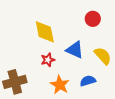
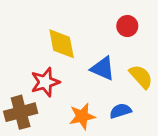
red star: (48, 60) -> (45, 82), moved, size x1.5
orange star: (60, 85) -> (82, 116), turned 30

